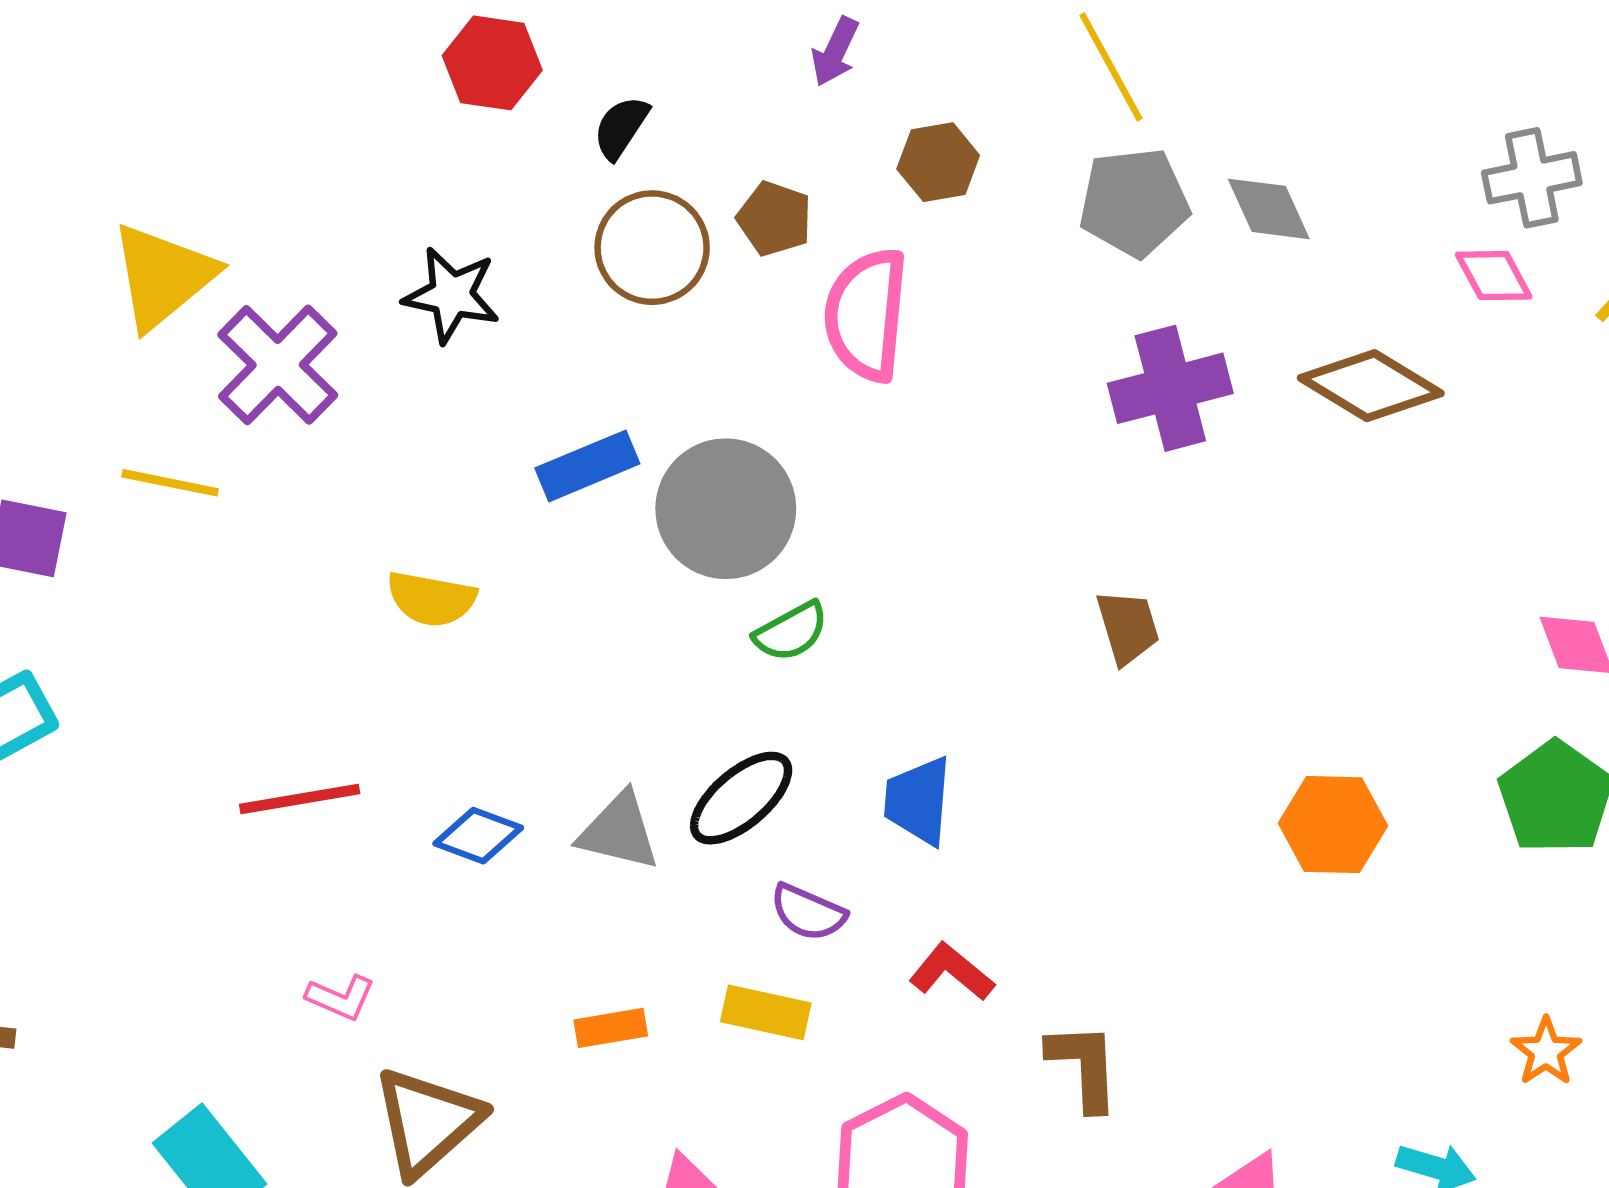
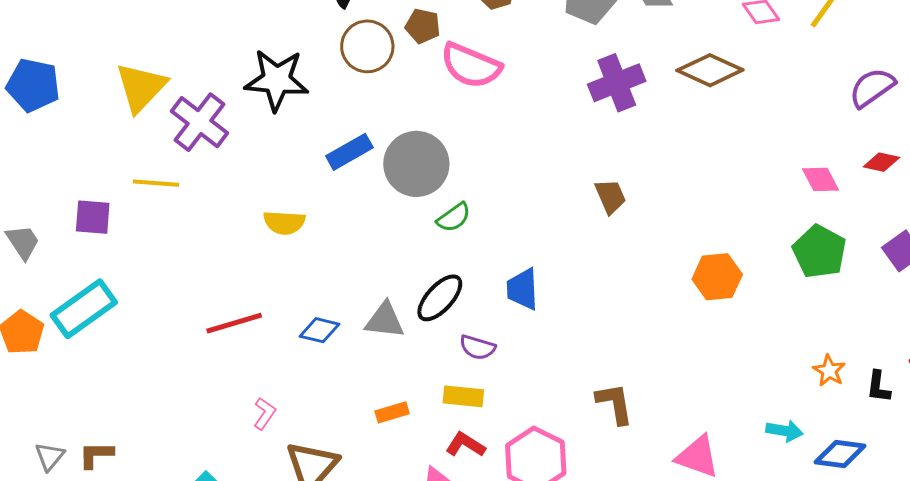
black star: (452, 295) -> (277, 80), size x1.4
pink semicircle: (866, 315) -> (471, 66), turned -66
red L-shape: (952, 972) -> (465, 445), moved
pink L-shape: (341, 998) -> (264, 413), turned -72

